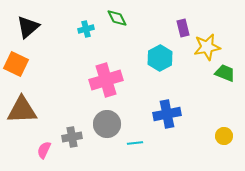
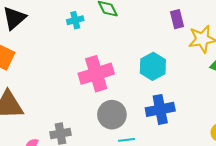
cyan hexagon: (160, 58) -> (153, 66), moved
gray circle: (107, 124) -> (112, 115), moved

